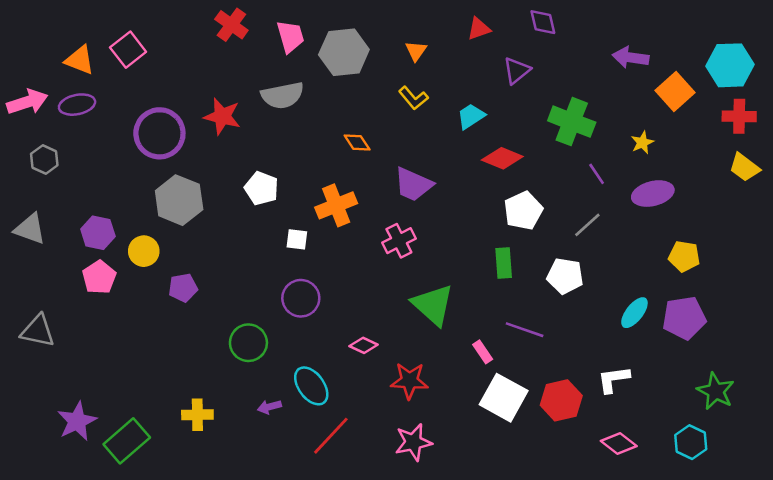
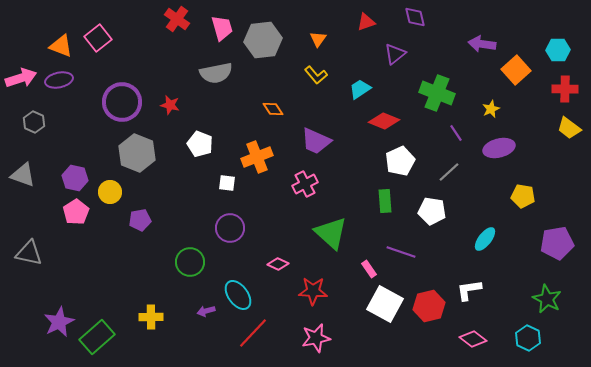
cyan hexagon: (730, 65) -> (558, 50), size x0.7
red star: (222, 116) -> (170, 105), moved, size x0.7
purple pentagon: (684, 318) -> (557, 243), moved

